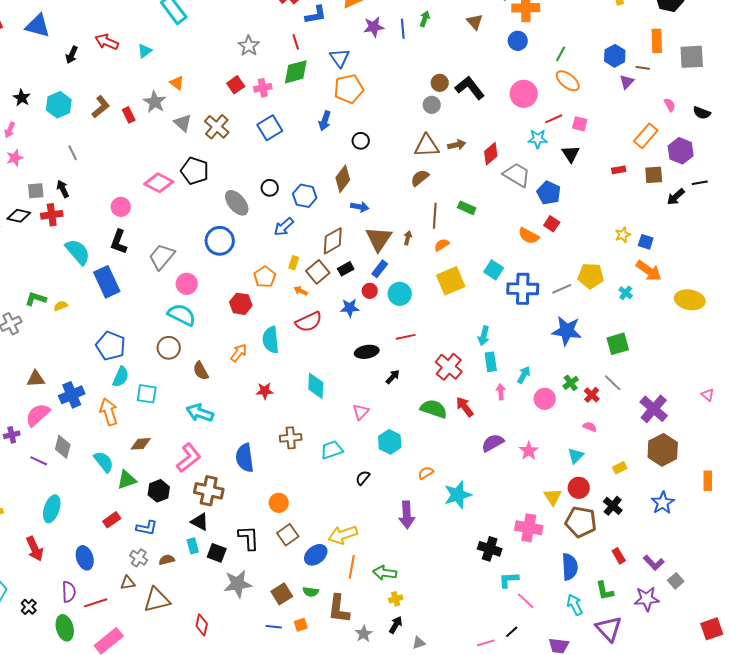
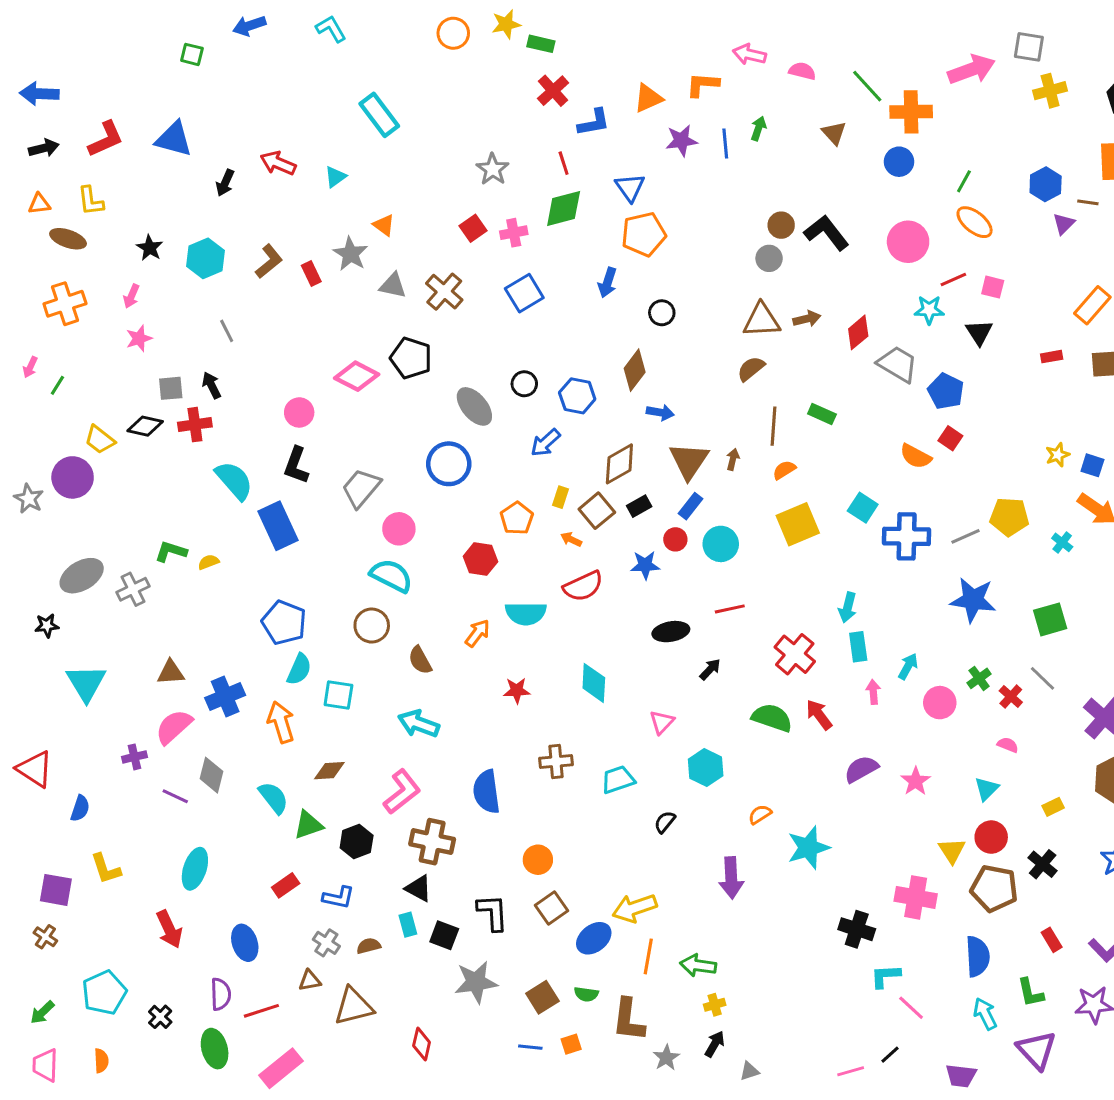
gray triangle: (183, 123) -> (393, 286), turned -30
cyan semicircle: (271, 340) -> (526, 613), turned -84

